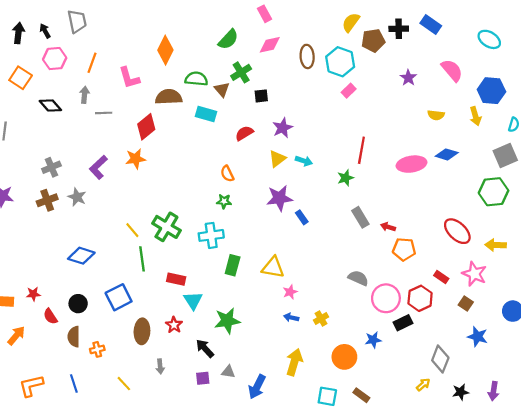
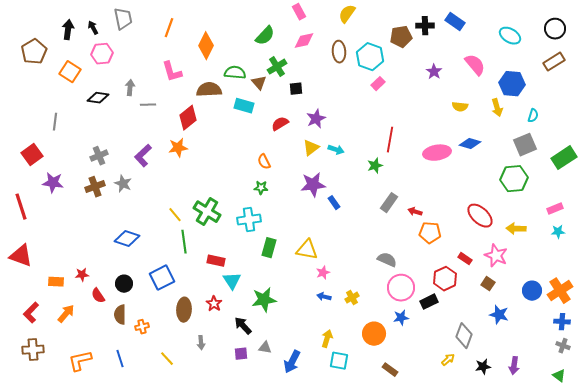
yellow semicircle: (351, 22) -> (347, 14), moved
orange line: (92, 63) -> (169, 28), moved
black diamond: (50, 105) -> (98, 98), turned -40
gray rectangle: (360, 217) -> (389, 203), turned 66
pink circle: (386, 298) -> (401, 288), moved
yellow arrow: (294, 362) -> (327, 339), size x0.7
cyan square: (327, 396) -> (339, 361), moved

